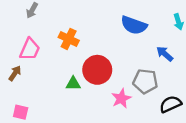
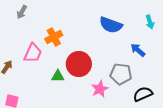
orange cross: (69, 39) -> (54, 37), turned 36
pink trapezoid: (30, 49) -> (33, 53), moved

